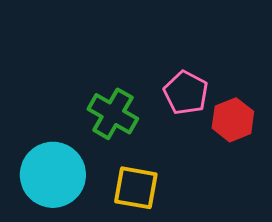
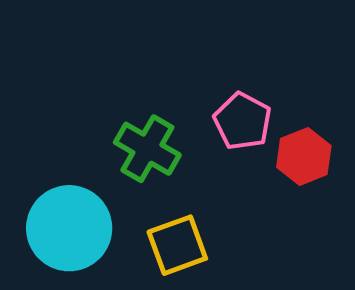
yellow square: (136, 188) -> (177, 245), turned -30

